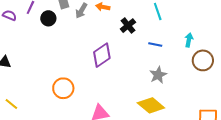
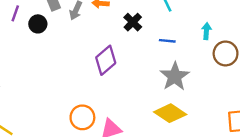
gray star: (158, 75) -> (175, 76), size x1.4
orange circle: (63, 88) -> (82, 117), moved

